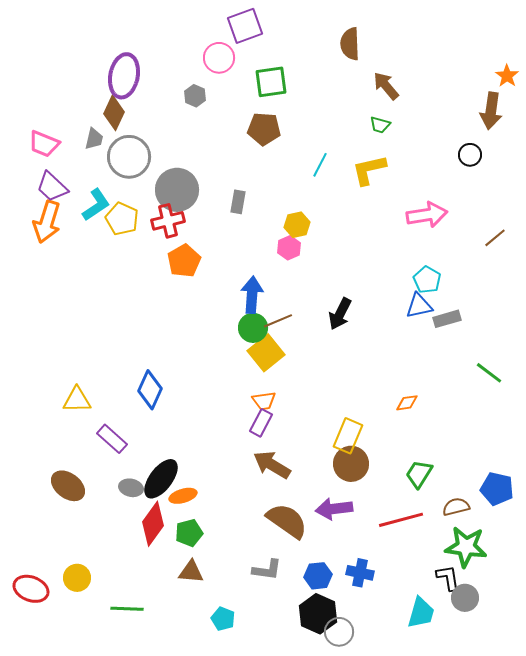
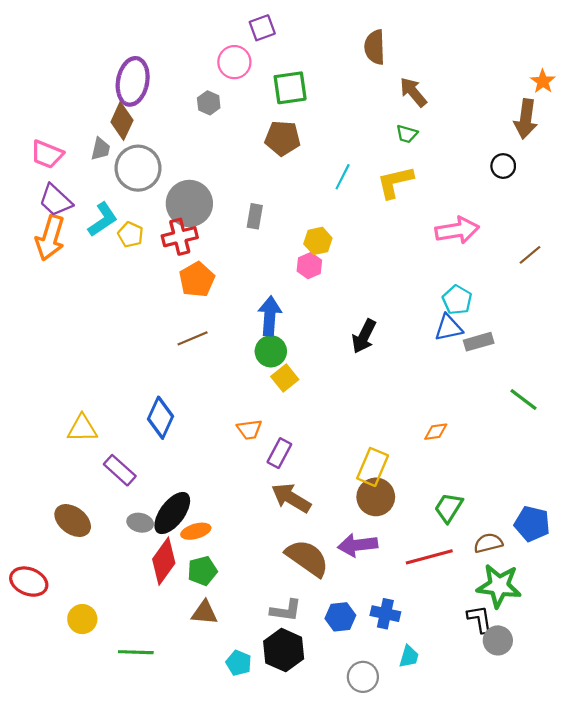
purple square: (245, 26) -> (262, 28), size x0.7
yellow pentagon: (122, 219) -> (130, 235), size x0.7
brown line: (278, 321) -> (193, 338), moved
yellow square: (266, 353) -> (285, 378), size x0.7
orange trapezoid: (264, 401) -> (249, 429), moved
red ellipse: (31, 589) -> (29, 582), moved
cyan trapezoid: (421, 613) -> (409, 657), moved, size x0.7
black hexagon: (318, 614) -> (284, 650), moved

